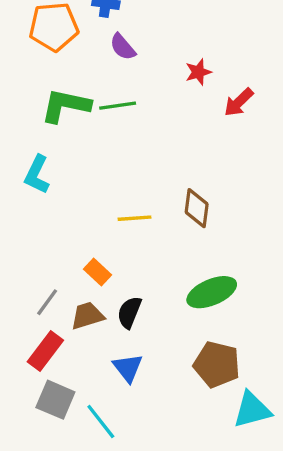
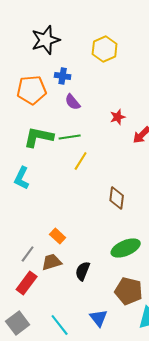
yellow line: (134, 218) -> (81, 161), moved, turned -54
black semicircle: (129, 312) -> (83, 271), moved
blue triangle: (128, 368) -> (99, 318), moved
gray square: (55, 400) -> (18, 323), moved, turned 30

